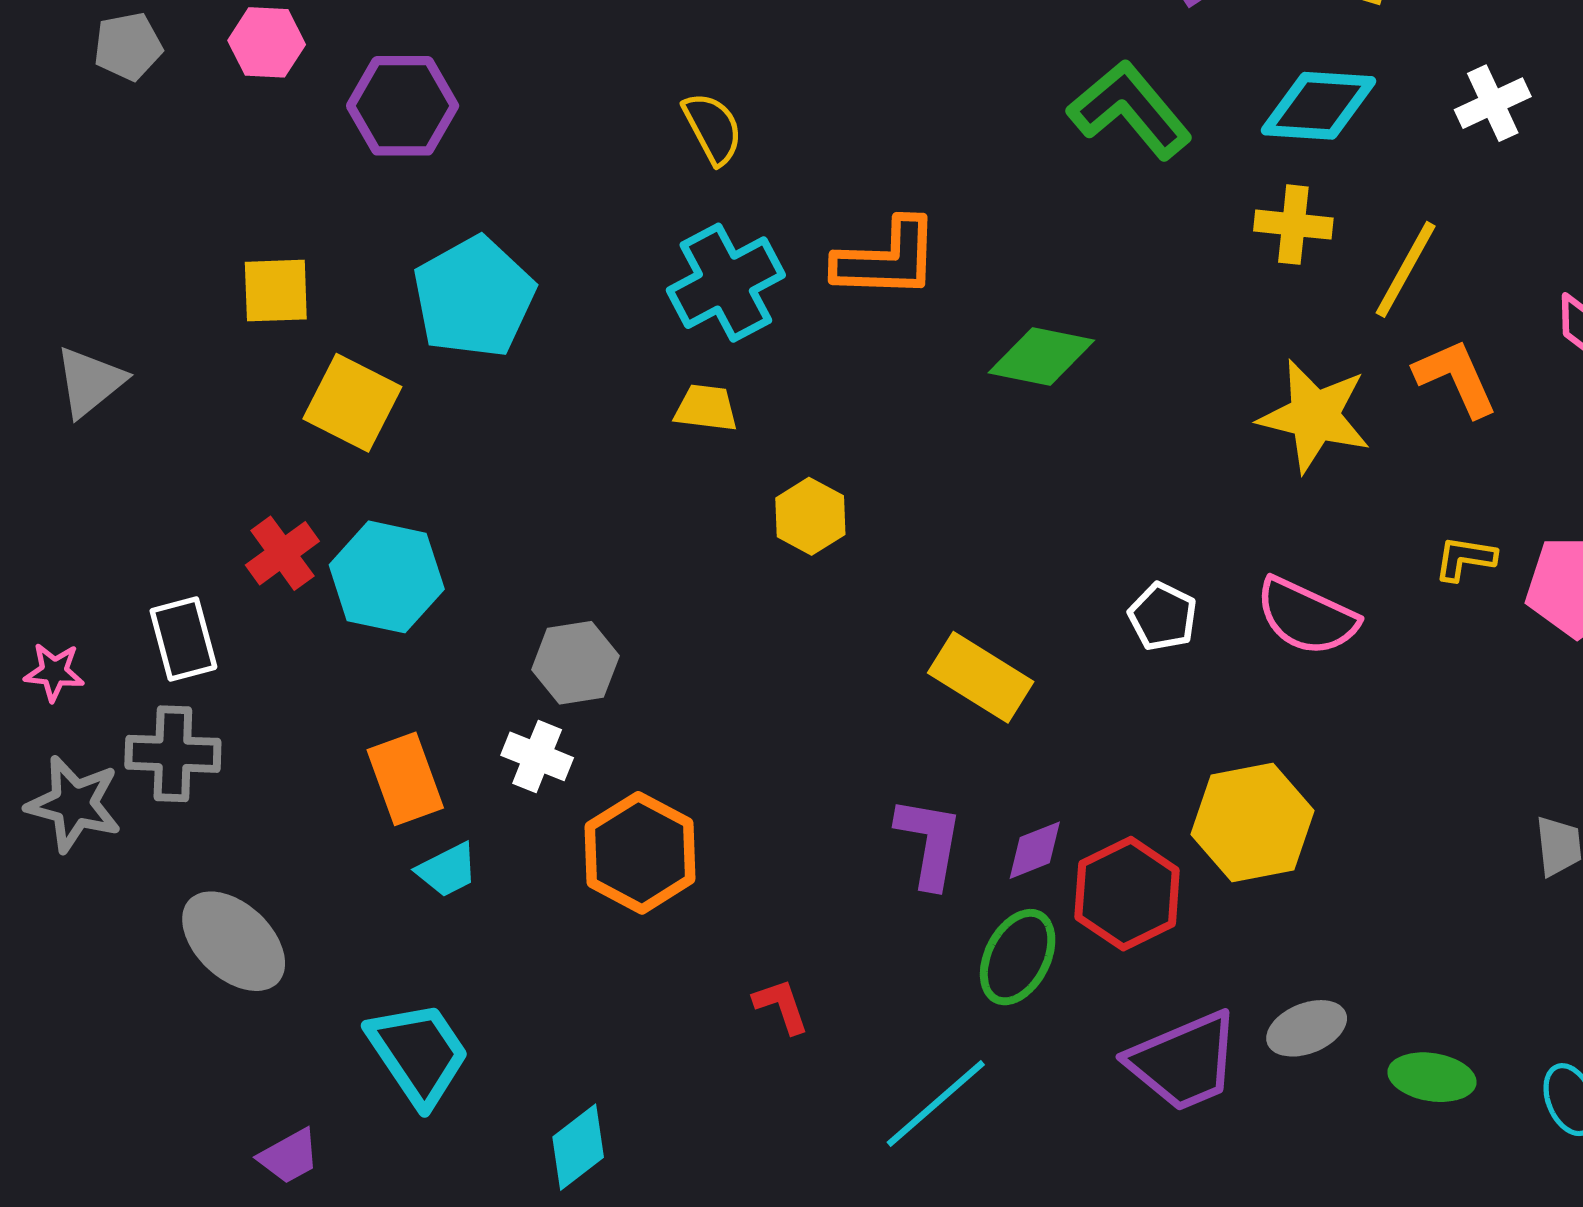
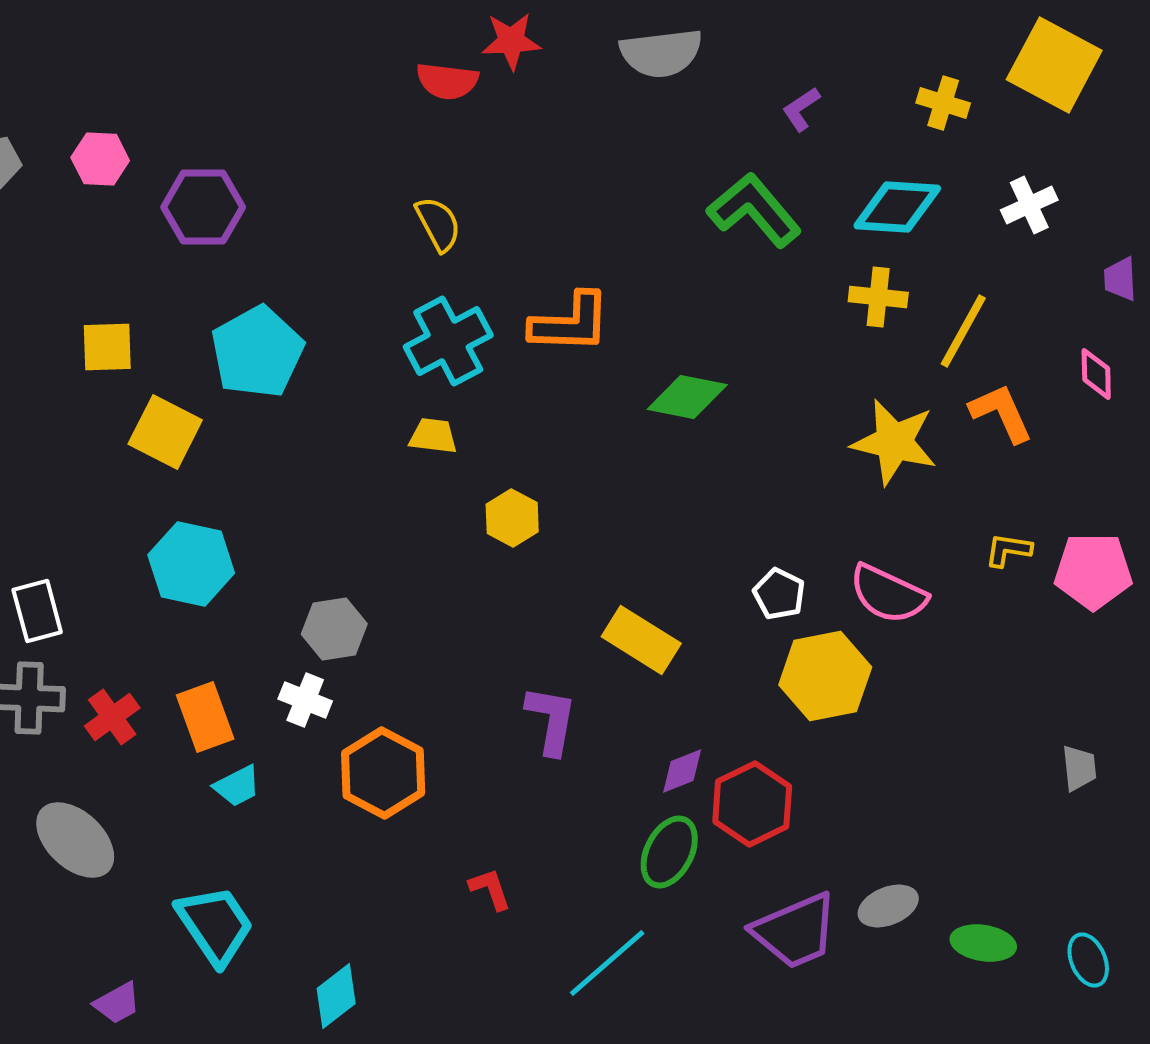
red cross: (282, 553) -> (112, 717), moved
yellow hexagon: (1252, 822) -> (825, 676), moved
purple L-shape: (929, 842) -> (551, 720), moved

